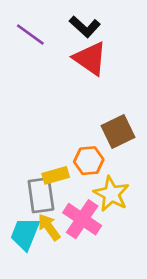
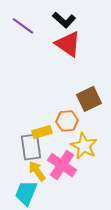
cyan trapezoid: (25, 234) -> (26, 193), moved

